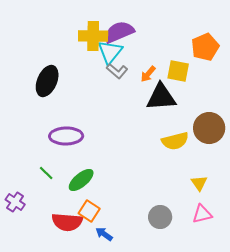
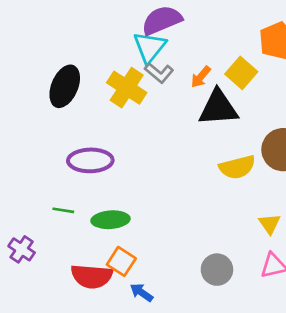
yellow cross: (93, 36) -> (127, 88), moved, turned 32
yellow square: (178, 71) -> (241, 73), turned 30
green line: (46, 173) -> (63, 210), turned -35
green ellipse: (81, 180) -> (111, 220), turned 36

